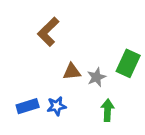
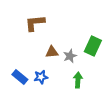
brown L-shape: (48, 32) -> (35, 23), turned 40
blue rectangle: (28, 106) -> (20, 77), turned 56

